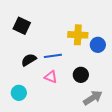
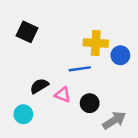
blue line: (53, 56) -> (80, 69), moved
black semicircle: (29, 60) -> (39, 86), moved
black circle: (81, 75) -> (90, 103), moved

